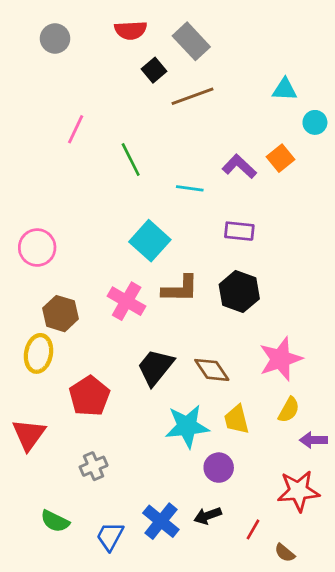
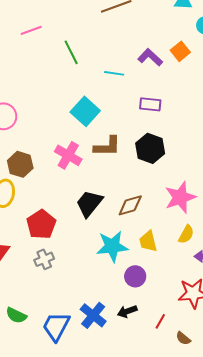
pink line: (76, 129) -> (31, 30), turned 45
brown diamond: (212, 370) -> (130, 205), turned -72
gray cross: (94, 466) -> (44, 259), moved
blue trapezoid: (110, 536) -> (56, 326), size x1.4

